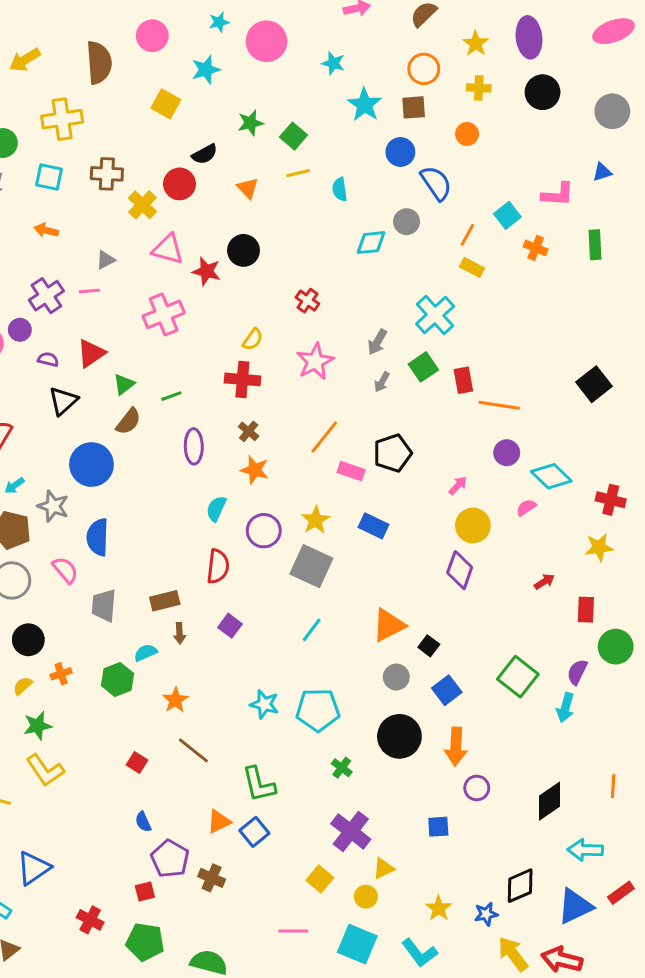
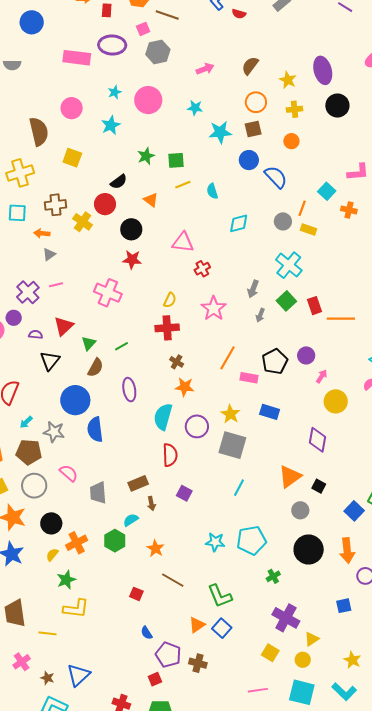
yellow square: (166, 104) -> (72, 158), moved
cyan star: (365, 105) -> (220, 132), turned -30
green square: (294, 136) -> (176, 160), turned -36
gray circle: (407, 222) -> (283, 221), moved
orange arrow: (46, 230) -> (42, 233), moved
pink triangle: (168, 249) -> (183, 242), moved
black circle: (244, 250) -> (131, 229), moved
gray triangle: (106, 260) -> (49, 254), moved
red cross: (307, 301) -> (202, 269), turned 35
pink cross: (164, 314) -> (108, 293), turned -36
purple ellipse: (194, 446) -> (129, 390), moved
purple circle: (507, 453) -> (306, 355), moved
cyan semicircle: (216, 509) -> (163, 417), size x1.5
blue semicircle: (98, 537) -> (95, 429), moved
purple diamond: (460, 570) -> (317, 440), moved
orange cross: (61, 674) -> (77, 543), size x1.5
blue square: (447, 690) -> (354, 511), moved
green cross: (342, 768) -> (273, 576), turned 32
yellow L-shape: (45, 770) -> (76, 609), turned -40

